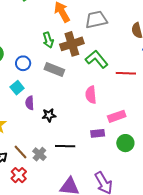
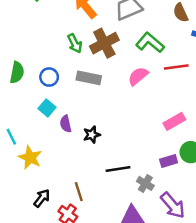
green L-shape: (97, 59) -> (150, 43), moved
pink semicircle: (91, 95) -> (138, 76), moved, turned 66
purple rectangle: (98, 133) -> (169, 161), moved
brown line: (21, 152) -> (79, 192), moved, turned 35
gray cross: (39, 154) -> (145, 183), moved

